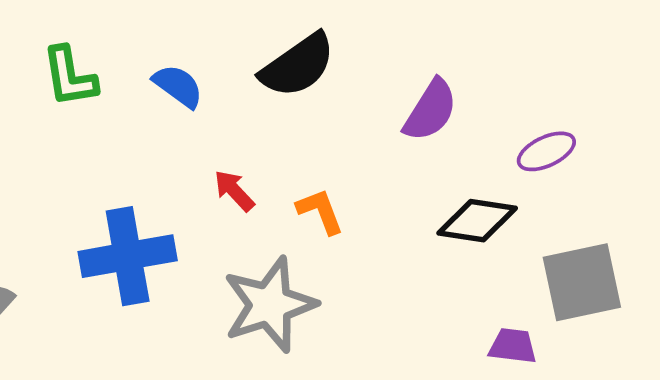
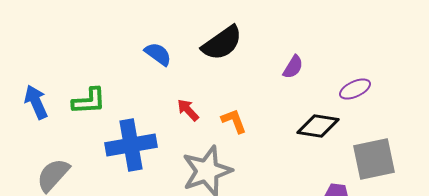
green L-shape: (70, 77) -> (89, 101), moved, turned -84
purple semicircle: (430, 110) -> (293, 67), size x0.7

